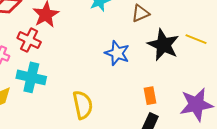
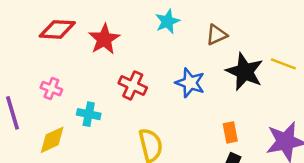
red cross: (29, 40) -> (133, 85), moved
cyan cross: (31, 77) -> (89, 114), size x0.7

